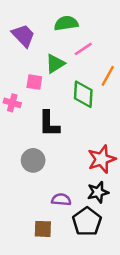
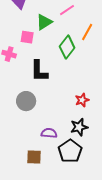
green diamond: (83, 94) -> (67, 47), turned 35
red star: (102, 159) -> (82, 100), size x0.6

